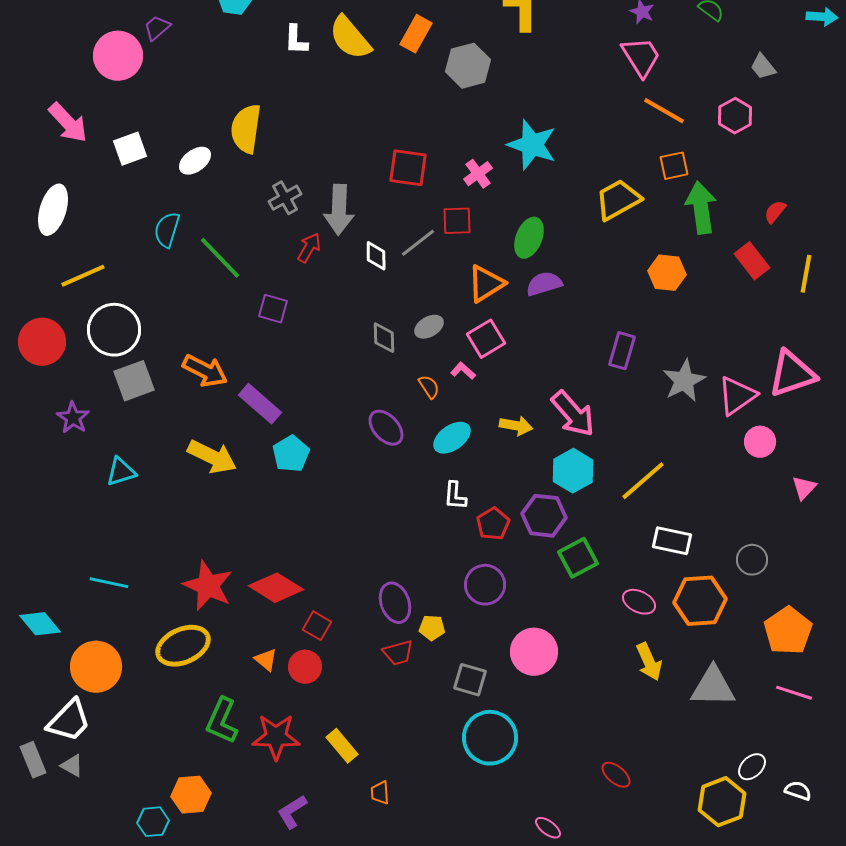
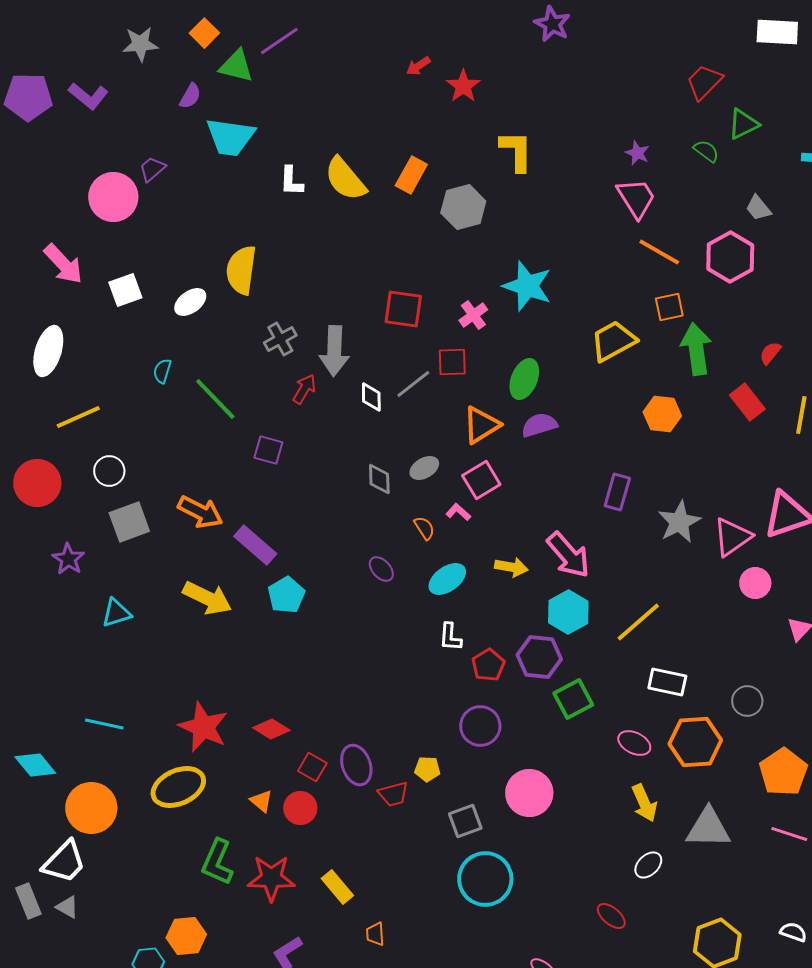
pink hexagon: (735, 116) -> (730, 257), size x1.4
cyan semicircle: (167, 230) -> (162, 371), size x0.7
white circle: (114, 330) -> (109, 471), size x0.6
purple ellipse: (386, 428) -> (381, 569), size x0.7
red diamond: (276, 588) -> (271, 729), size x0.7
purple ellipse: (395, 603) -> (356, 765), moved
gray square: (470, 680) -> (465, 821), turned -36
white ellipse: (752, 767) -> (648, 865), moved

